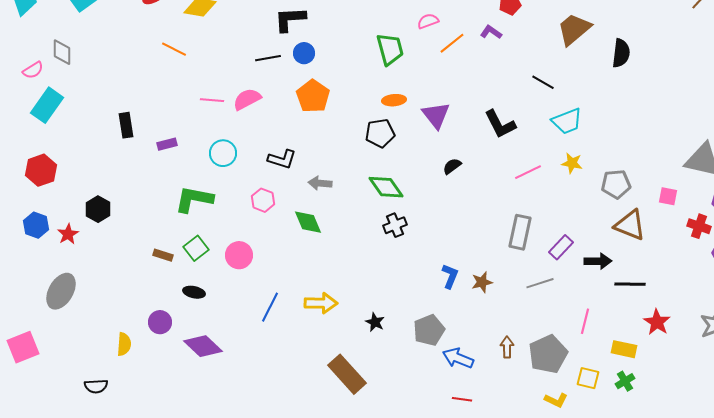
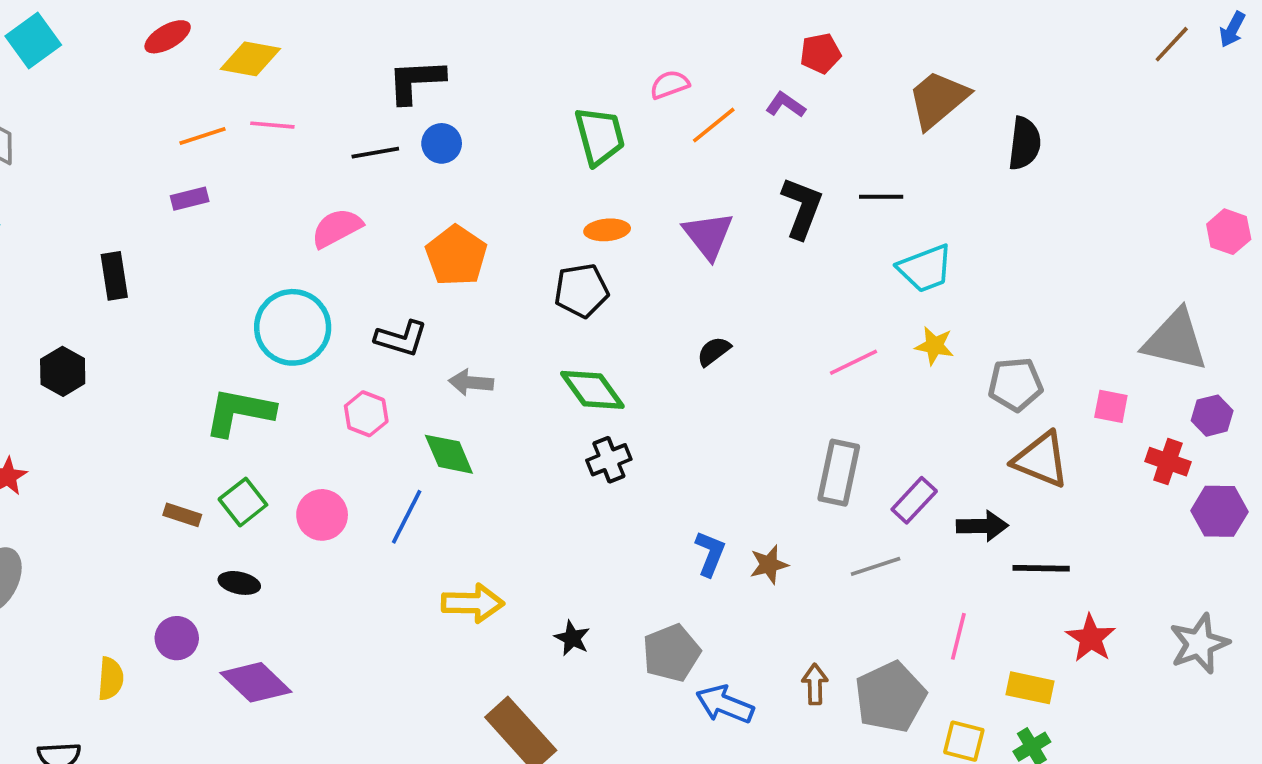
orange line: (174, 49) -> (202, 136), turned -45
black line: (543, 82) -> (881, 197), turned -30
orange pentagon: (313, 96) -> (456, 256), moved
pink line: (212, 100) -> (272, 125), moved
purple triangle: (436, 115) -> (708, 235), moved
black L-shape: (500, 124) -> (802, 208), moved, turned -132
purple rectangle: (167, 144) -> (190, 199), moved
cyan circle: (223, 153) -> (293, 327), size x1.5
black hexagon: (98, 209) -> (63, 371), moved
blue line: (270, 307) -> (407, 517), moved

